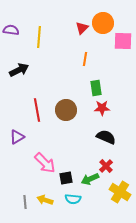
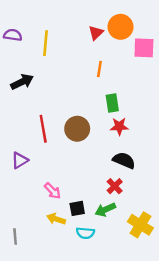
pink arrow: (45, 163) -> (53, 191), size x0.7
red cross: (106, 166) -> (115, 186), moved
yellow arrow: (45, 200) -> (56, 219), moved
gray line: (25, 202) -> (15, 237), moved

